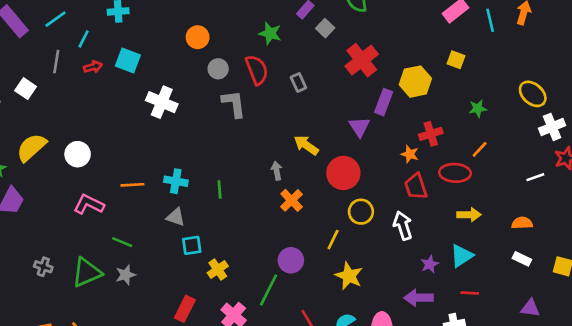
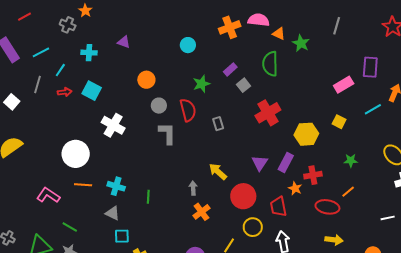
cyan line: (490, 20) -> (373, 109), moved, turned 66
green star: (270, 33) -> (202, 84), turned 30
purple rectangle: (384, 102) -> (286, 163), moved
white circle: (78, 154) -> (76, 154), moved, size x1.4
red trapezoid: (416, 186) -> (278, 207), moved

